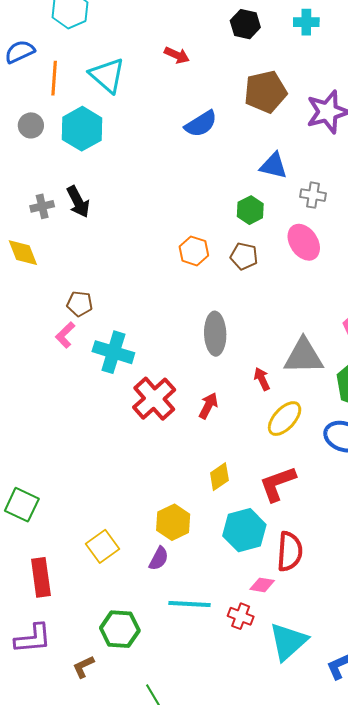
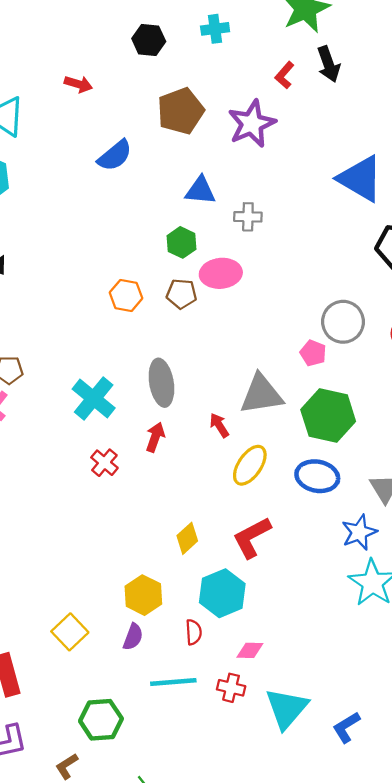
pink ellipse: (304, 242) -> (221, 273), moved, turned -54
cyan cross: (113, 352) -> (94, 399), moved, turned 30
red cross: (154, 399) -> (104, 463), size x0.6
red arrow: (208, 406) -> (155, 437), moved
red semicircle: (290, 551) -> (194, 632), moved, size x0.6

